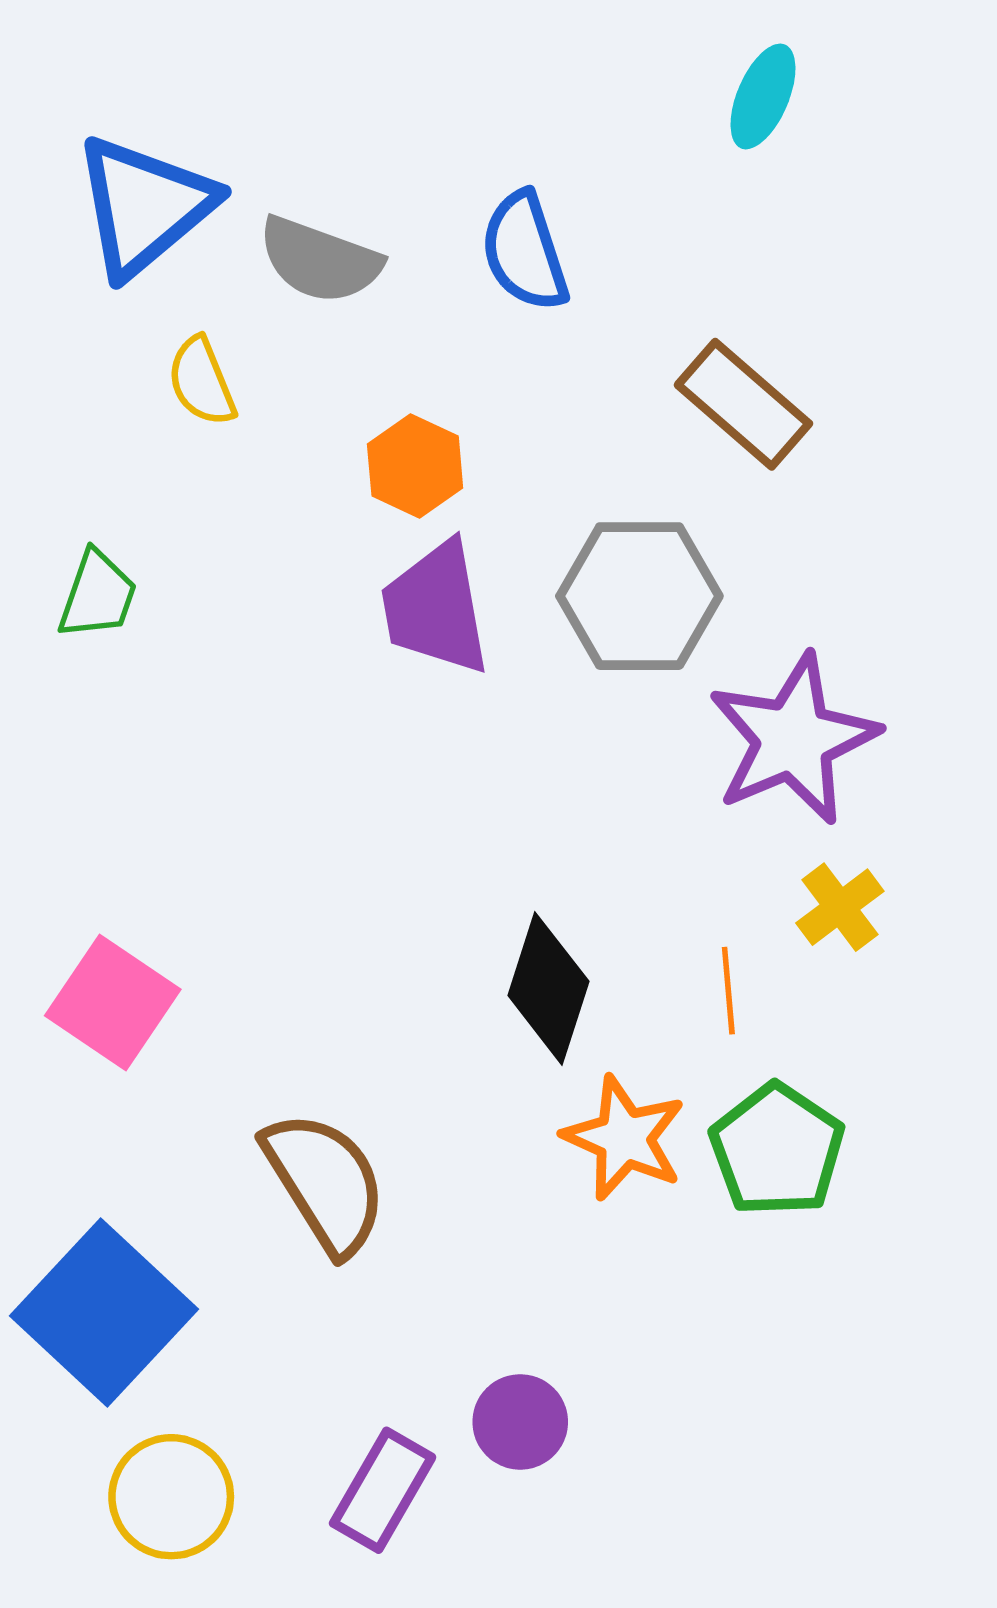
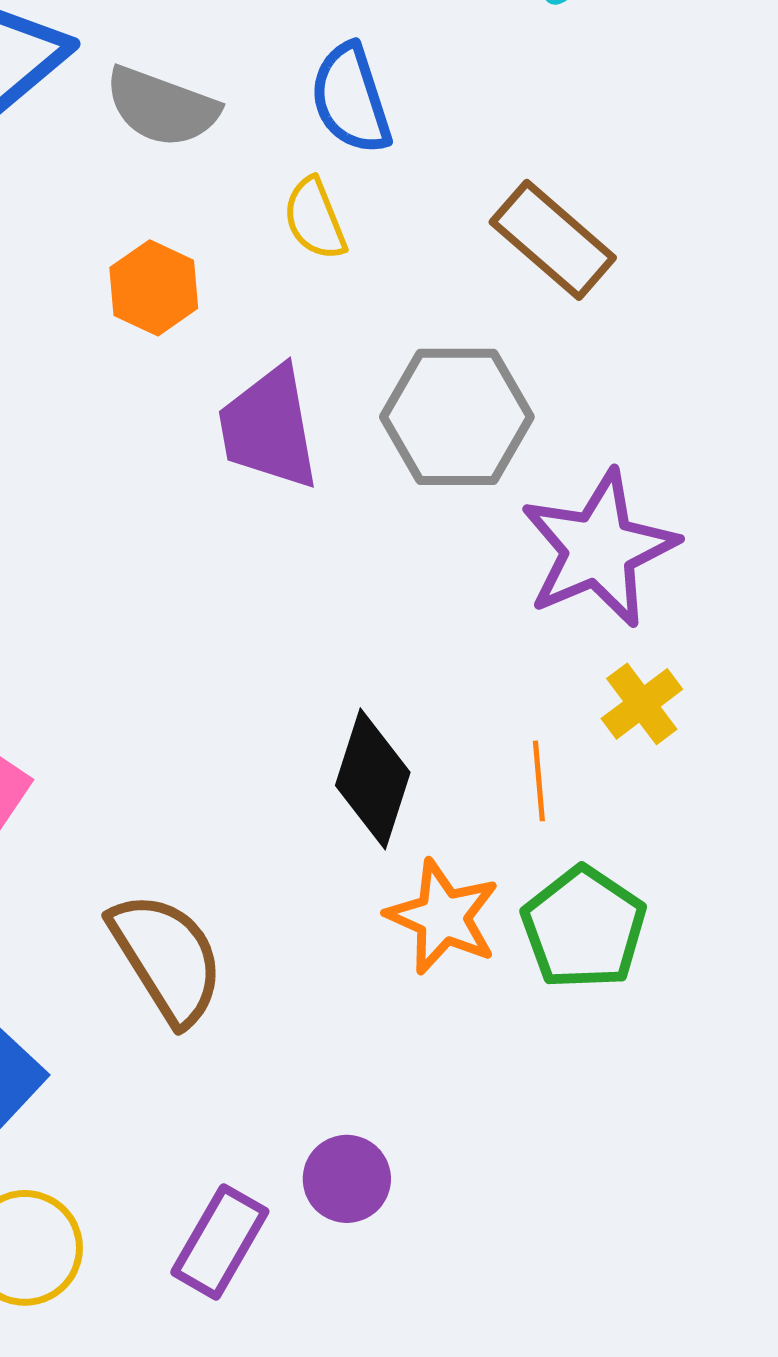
yellow semicircle: (202, 382) -> (315, 219), moved
orange hexagon: (415, 466) -> (154, 288), moved

